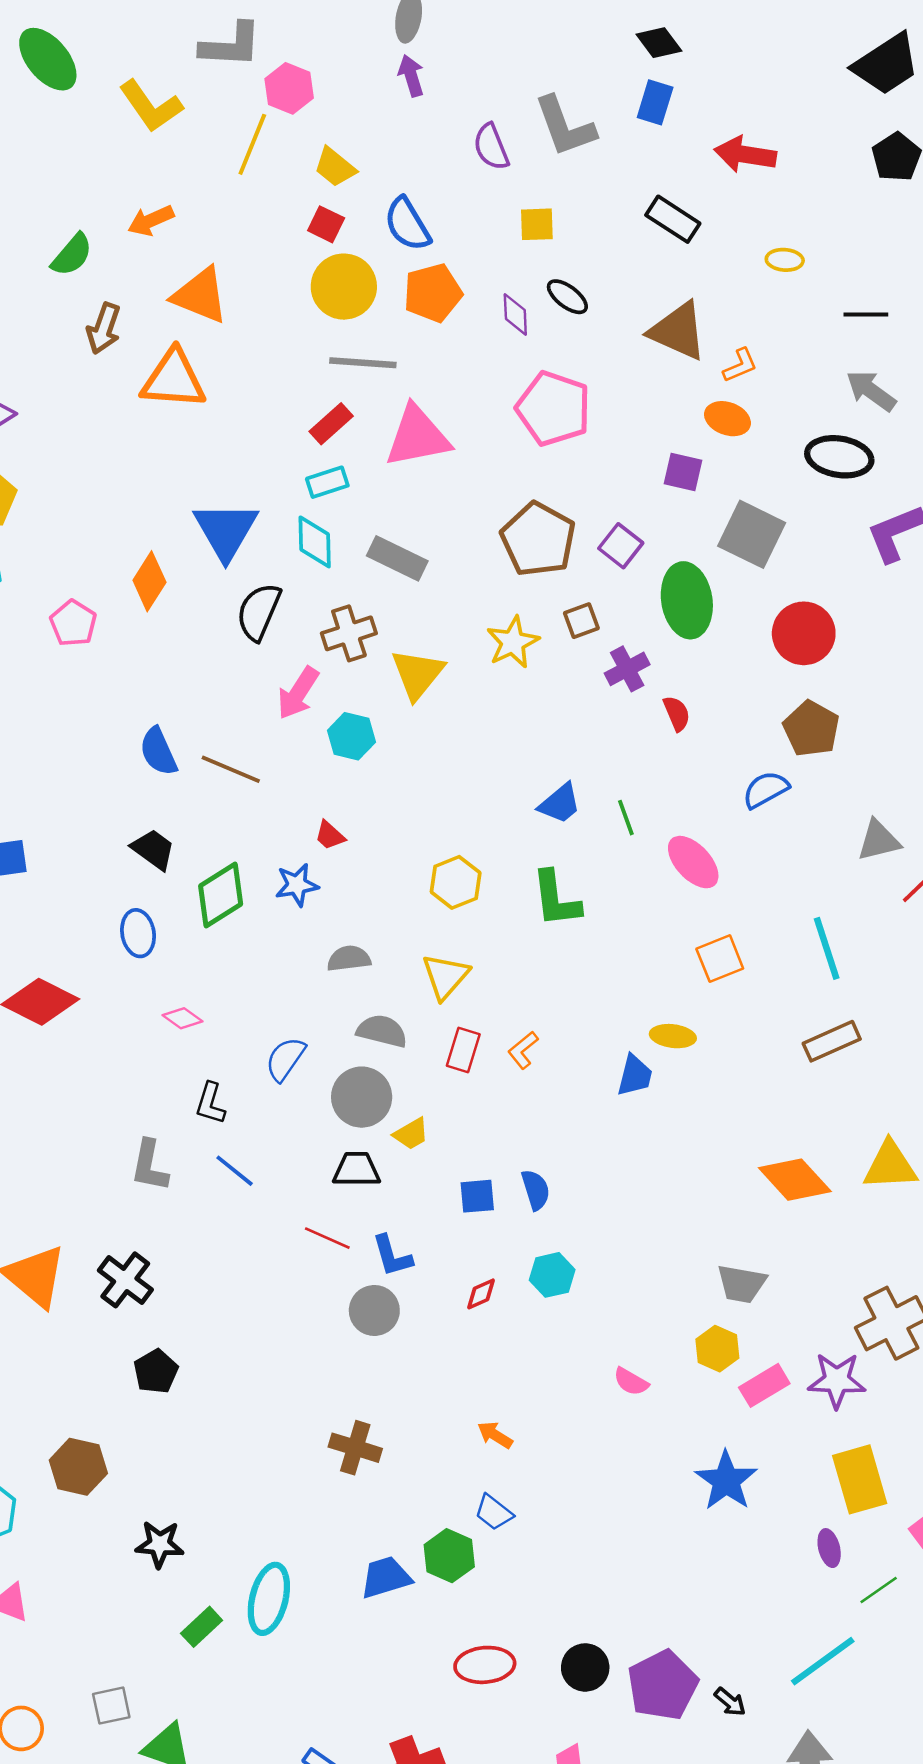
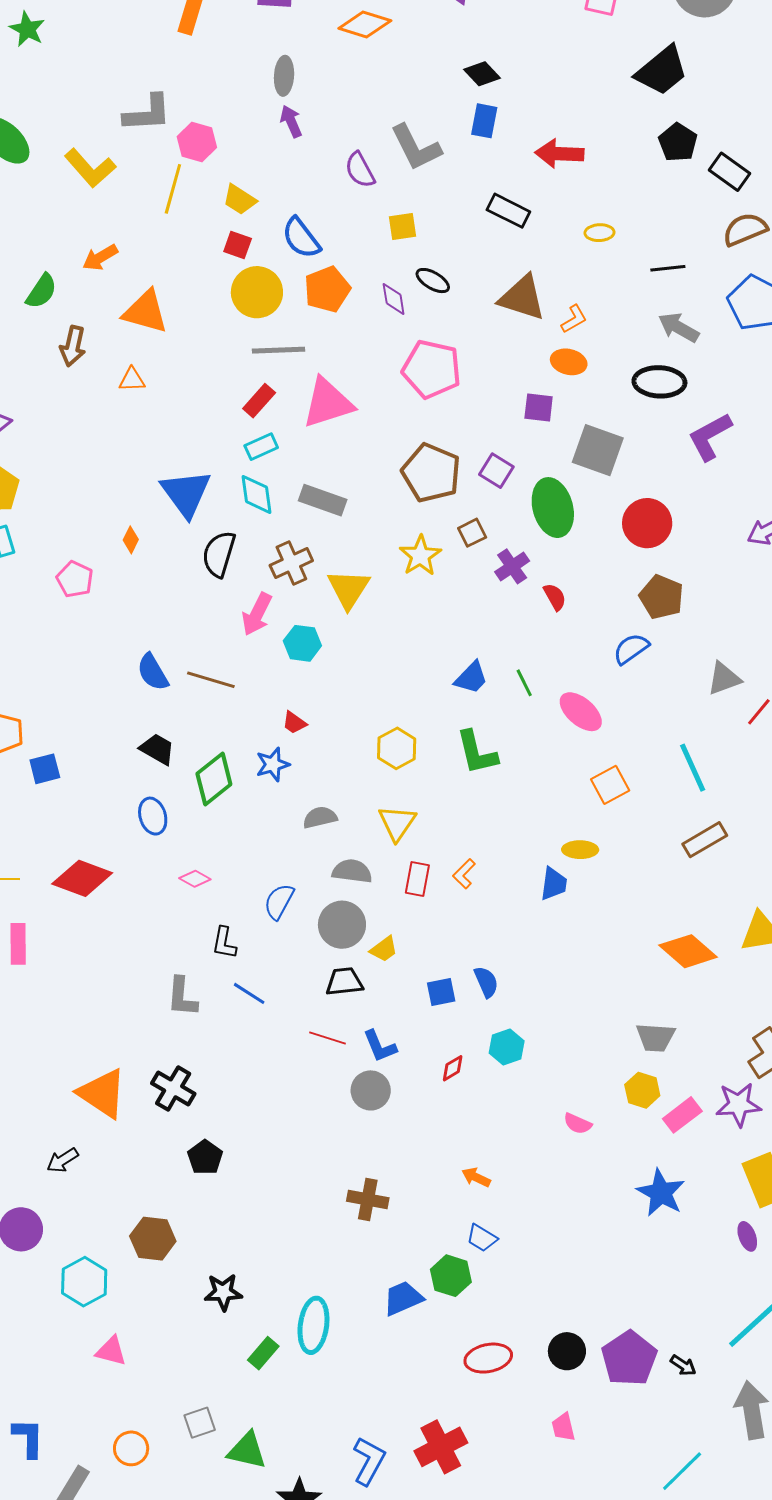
orange triangle: (174, 379) -> (132, 380), size x0.5
orange diamond: (149, 581) -> (131, 540), size x0.6

